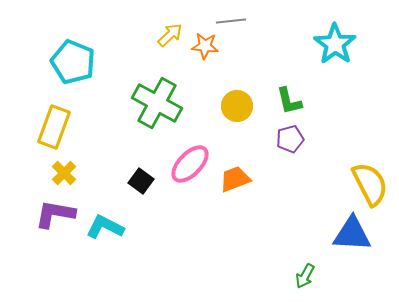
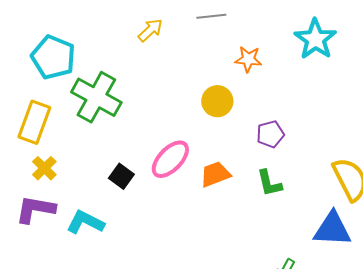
orange star: (205, 46) -> (248, 59), moved
green L-shape: (289, 101) -> (269, 183), moved
green cross: (157, 103) -> (96, 97), moved

